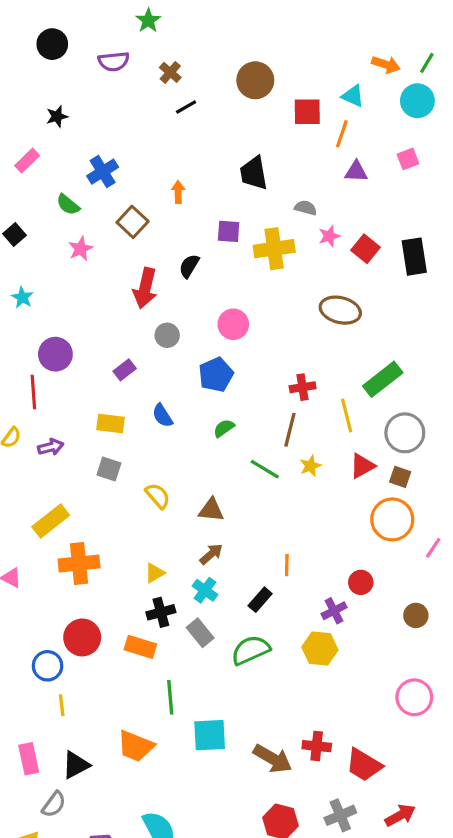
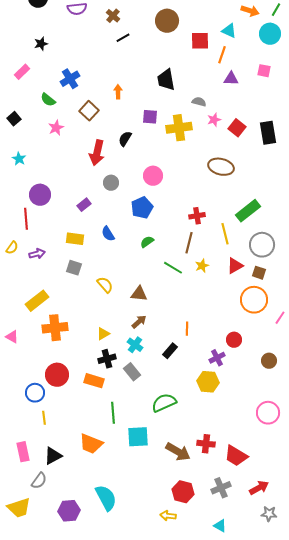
pink square: (408, 159) -> (264, 71), turned 32
green semicircle: (251, 650) -> (164, 403), moved

